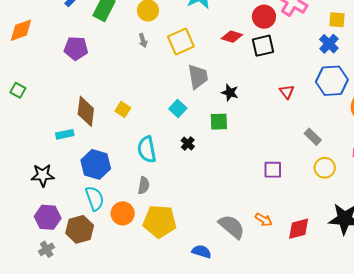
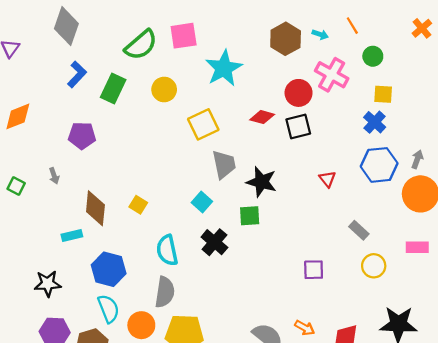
gray arrow: (143, 40) -> (54, 176), moved
black star: (230, 93) -> (261, 182), size x1.5
black cross: (188, 144) -> (214, 242), size x1.6
gray semicircle: (144, 185) -> (165, 292), size x1.5

